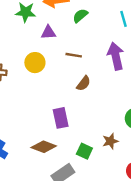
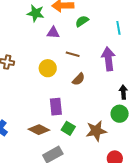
yellow circle: (35, 63) -> (48, 68), moved
brown star: (110, 141) -> (96, 131), size x1.5
green square: (84, 151) -> (68, 128), moved

